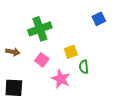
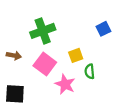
blue square: (99, 19) -> (103, 29), moved
pink square: (42, 60) -> (45, 64), size x1.5

